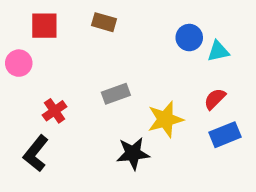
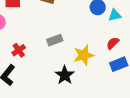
black star: (133, 153) -> (65, 75), turned -30

